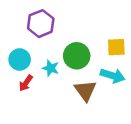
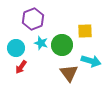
yellow square: (116, 47) -> (85, 31), moved
cyan star: (51, 68) -> (41, 43), moved

